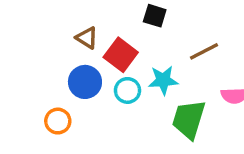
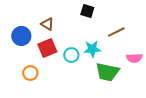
red square: (121, 55) -> (47, 48), moved, turned 30
blue circle: (85, 82) -> (21, 36), moved
green trapezoid: (189, 119) -> (107, 72), turned -95

